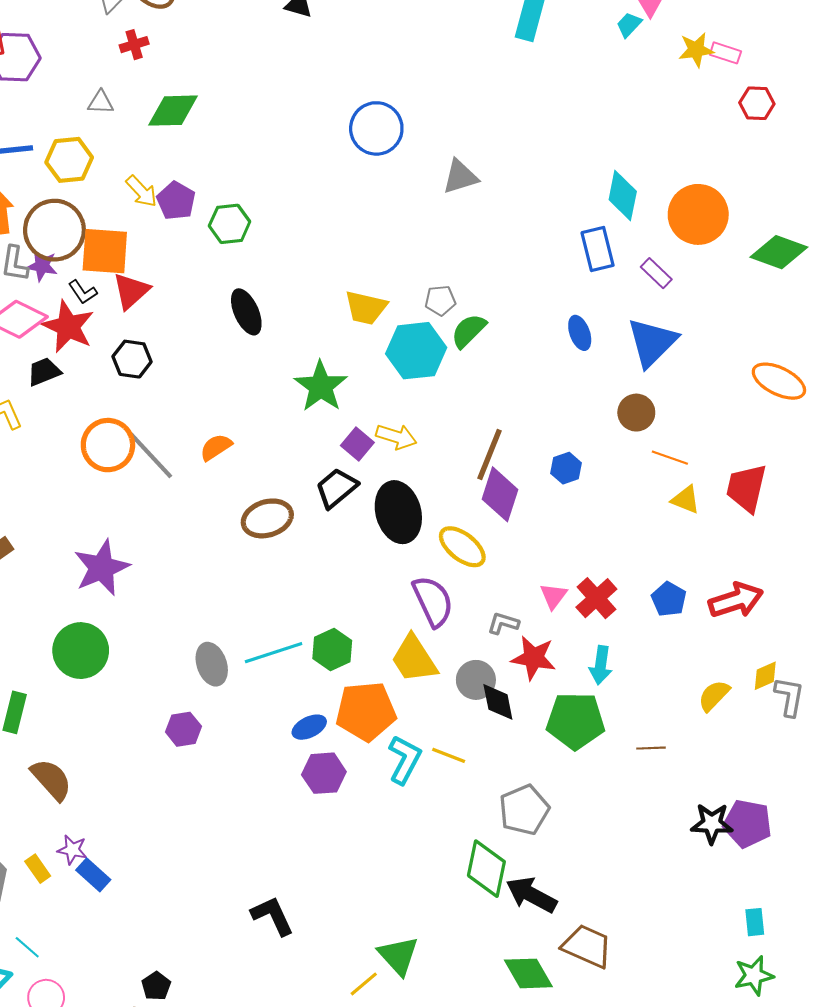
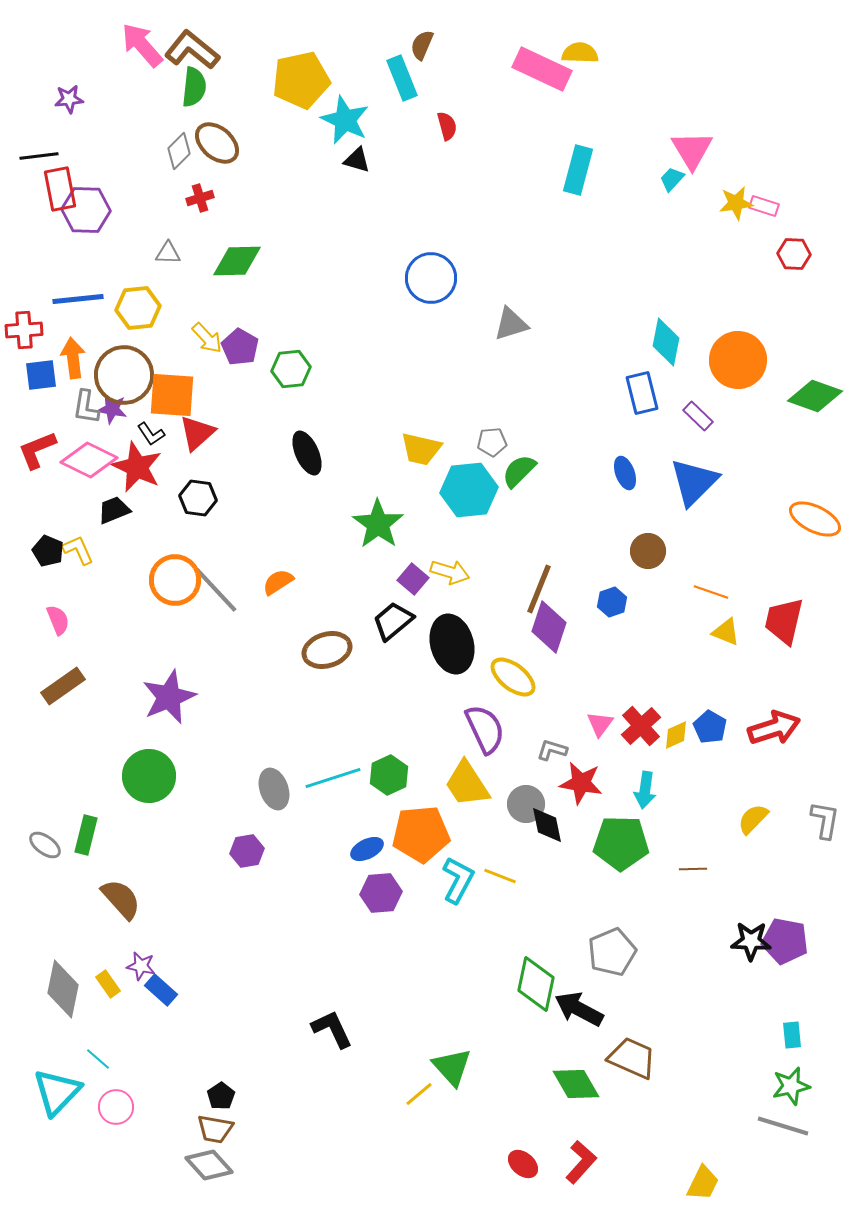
brown circle: (636, 413) -> (648, 551), moved
yellow diamond: (765, 676) -> (676, 735), moved
gray pentagon: (524, 810) -> (612, 952), moved

